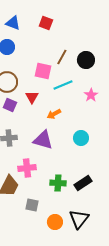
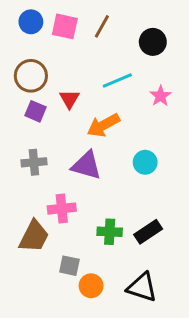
brown line: (62, 57) -> (102, 26), moved
pink square: (43, 71) -> (65, 26), moved
orange arrow: (54, 114) -> (103, 125), size x1.5
black triangle: (79, 219) -> (142, 287), turned -50
orange circle: (55, 222) -> (91, 286), moved

